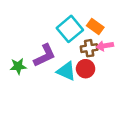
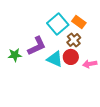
pink arrow: (105, 46) -> (90, 64), moved
brown cross: (89, 48) -> (74, 40), turned -32

